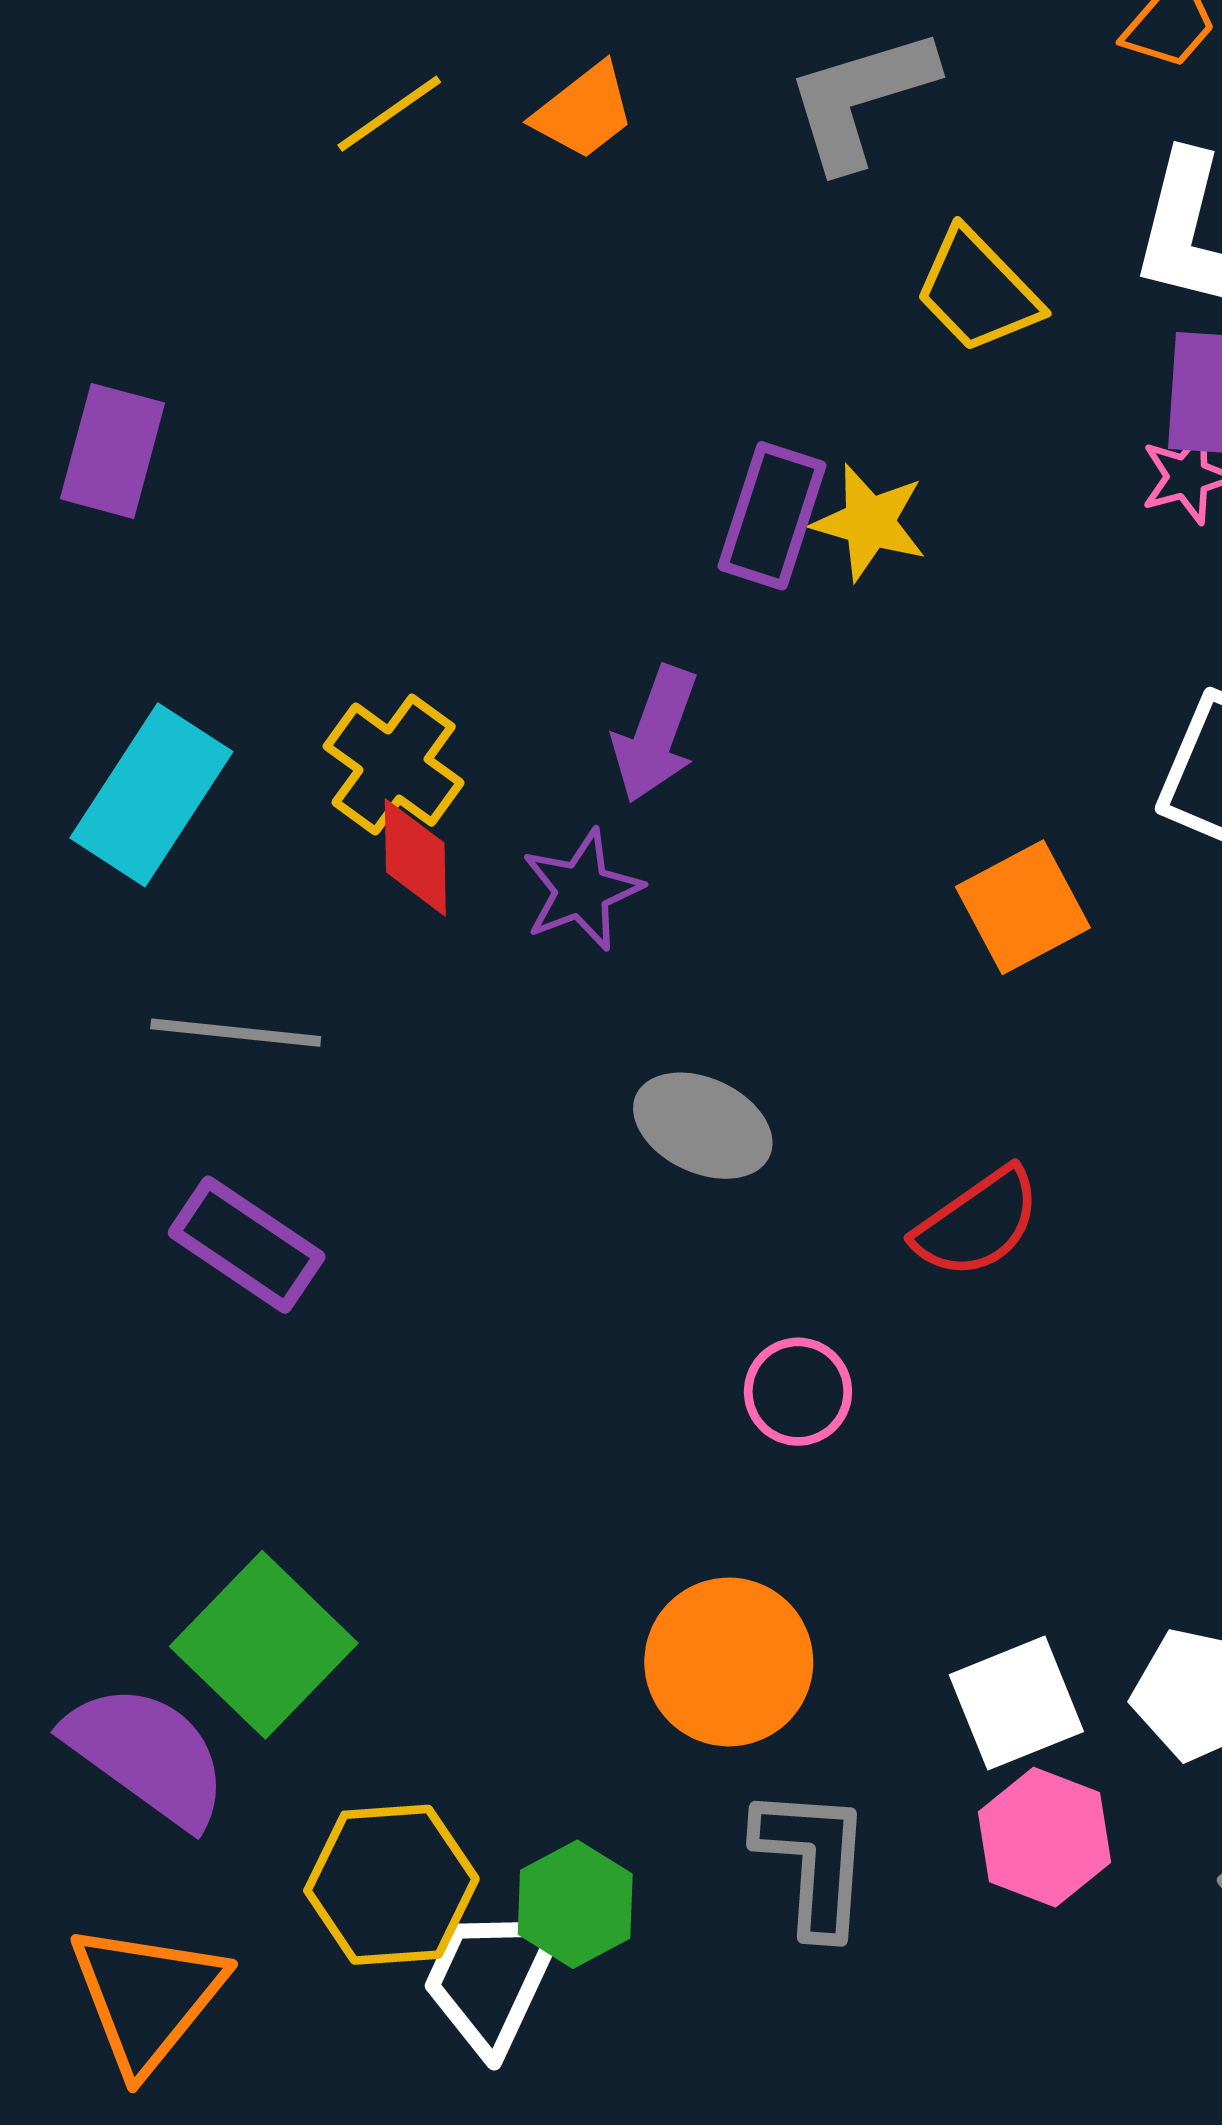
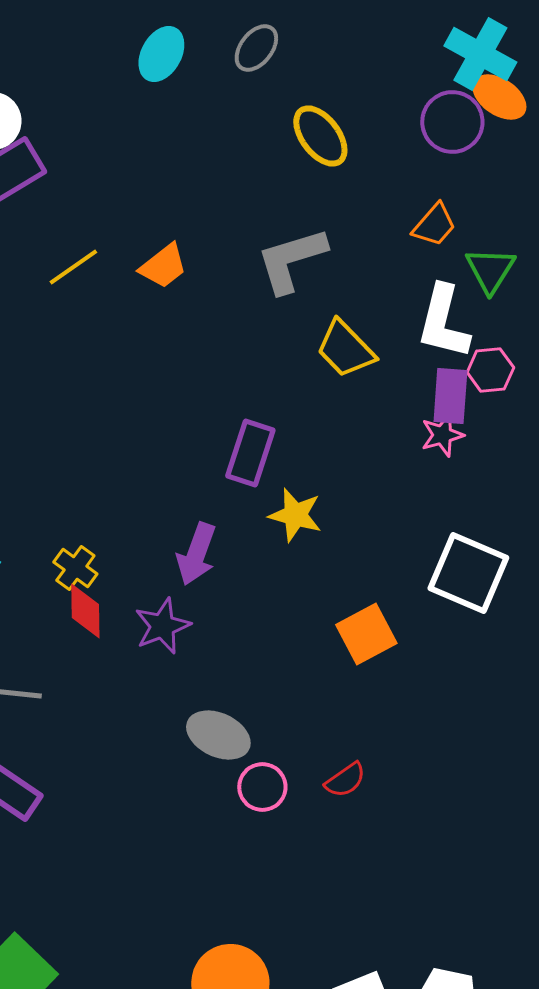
yellow star: (869, 522) -> (295, 515), moved
yellow cross: (394, 765) -> (75, 568), size x0.7
red semicircle: (977, 1223) -> (345, 780), size x0.7
pink circle: (798, 1392) -> (262, 787), moved

